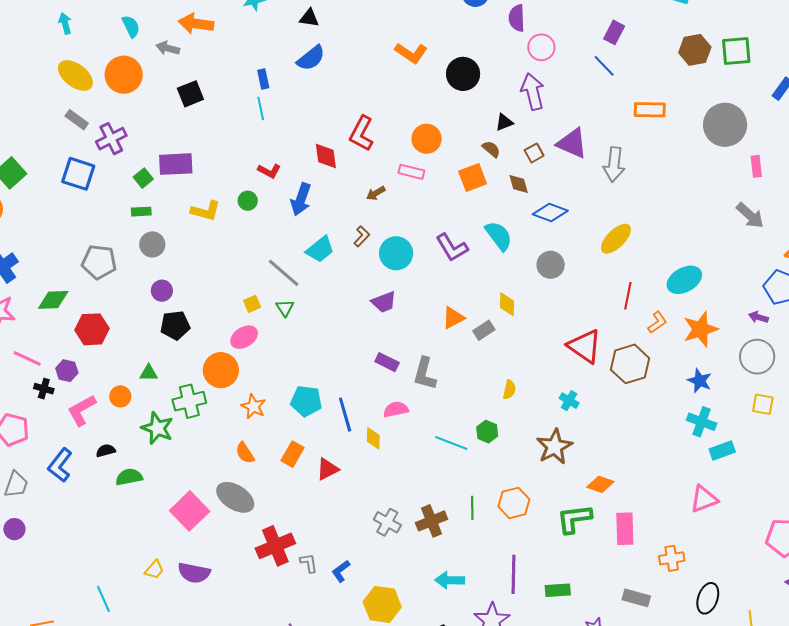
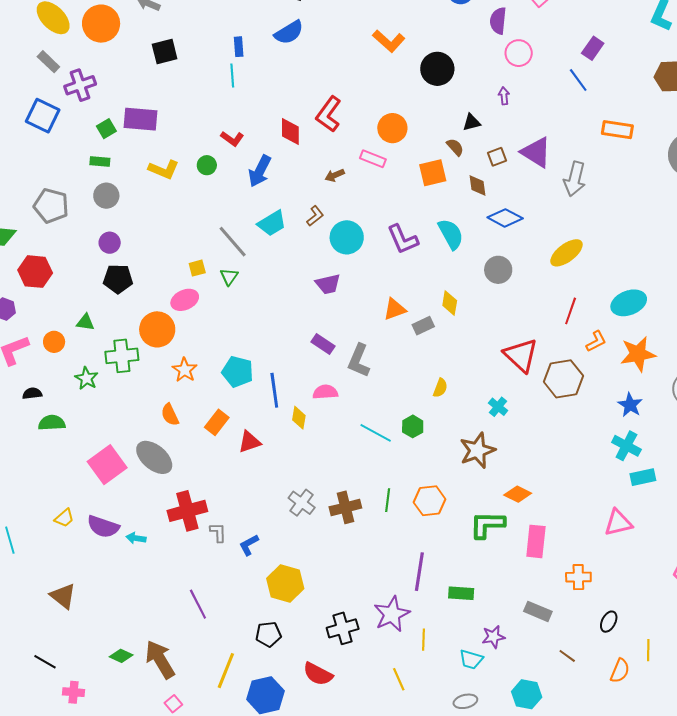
purple arrow: (533, 92) -> (504, 96), size x0.5
green star: (157, 428) -> (86, 378), size x0.7
cyan arrow: (450, 580) -> (136, 538), moved, size x0.7
black ellipse: (708, 598) -> (609, 622), size x0.7

